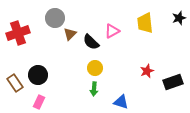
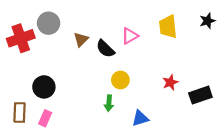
gray circle: (55, 18) -> (49, 23), moved
yellow circle: (95, 68) -> (120, 80), moved
brown rectangle: (15, 83) -> (20, 112), moved, turned 36
blue triangle: (121, 102) -> (140, 118), turned -35

